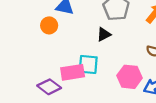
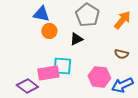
orange circle: (49, 25) -> (49, 31), moved

